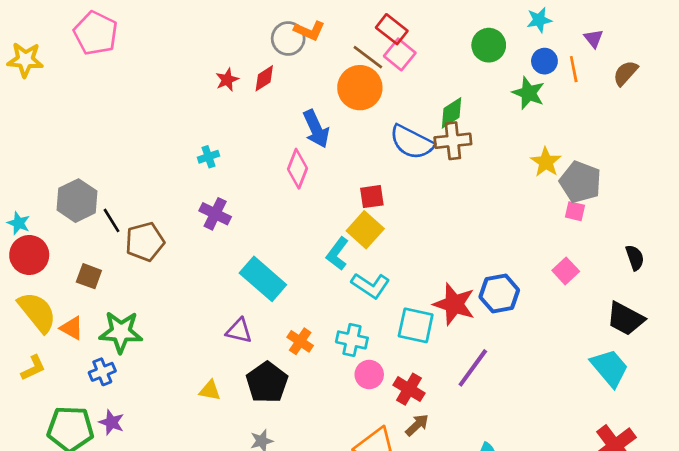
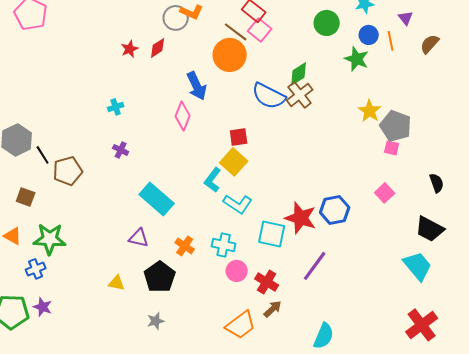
brown cross: (453, 141) -> (300, 95), turned -32
purple cross: (215, 214) -> (121, 150), size x0.7

